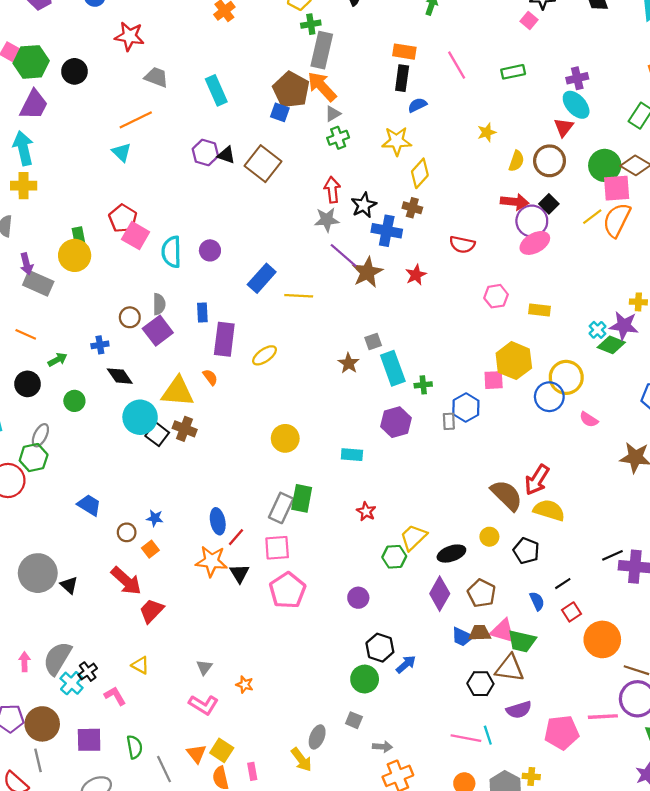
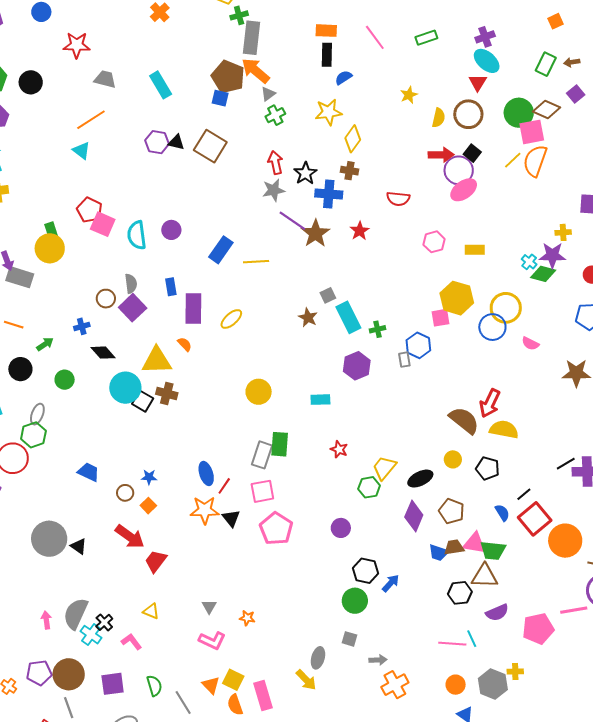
red square: (572, 612) -> (535, 519), size x1.8
pink rectangle: (252, 771) -> (263, 695), size x1.8

